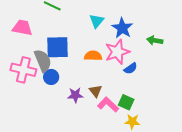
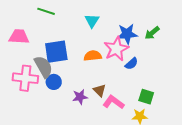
blue star: (122, 28) -> (127, 34), moved, turned -30
green arrow: (155, 40) -> (152, 33), turned -42
green square: (126, 102) -> (146, 97), moved

